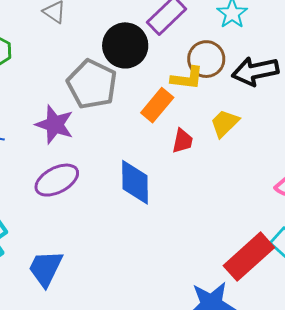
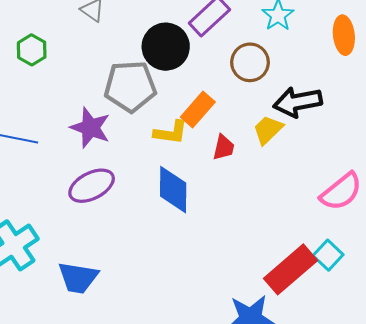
black arrow: (255, 71) -> (298, 102), moved
yellow L-shape: (187, 78) -> (171, 132), moved
gray pentagon: (92, 84) -> (130, 86), turned -30
blue trapezoid: (45, 268) -> (78, 278), turned -108

